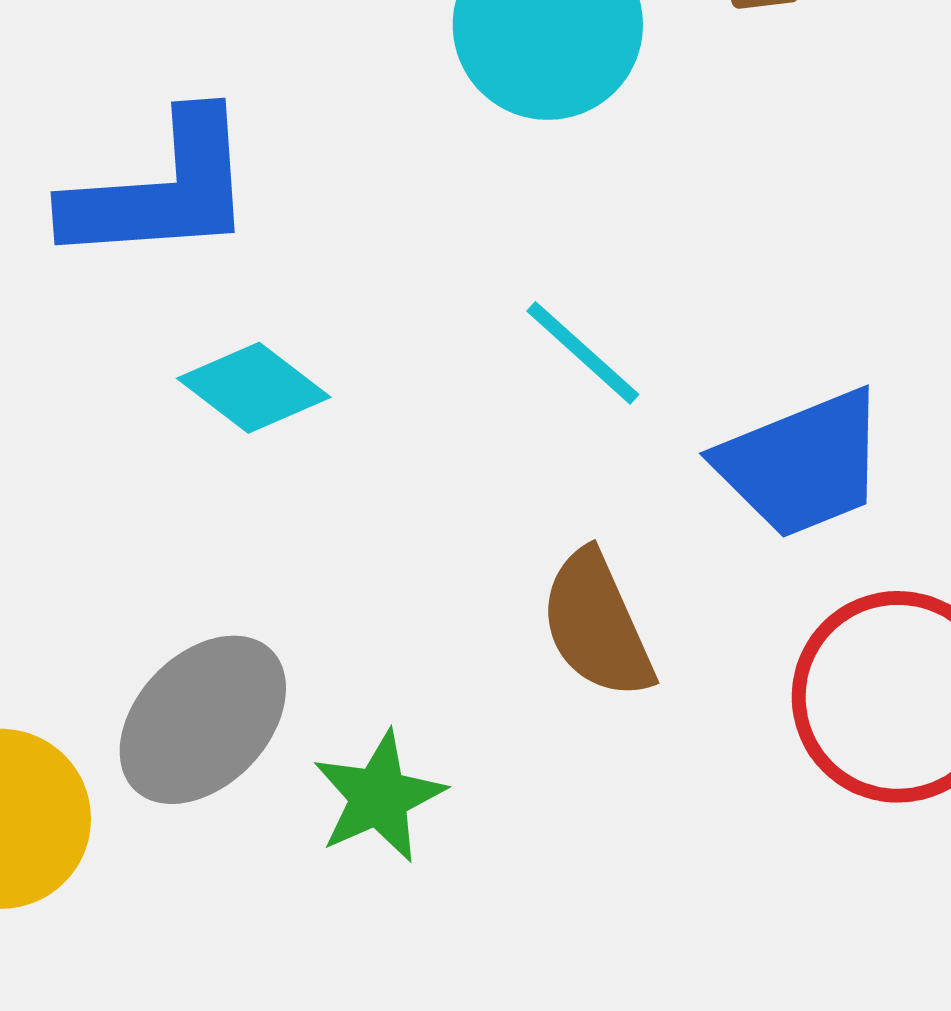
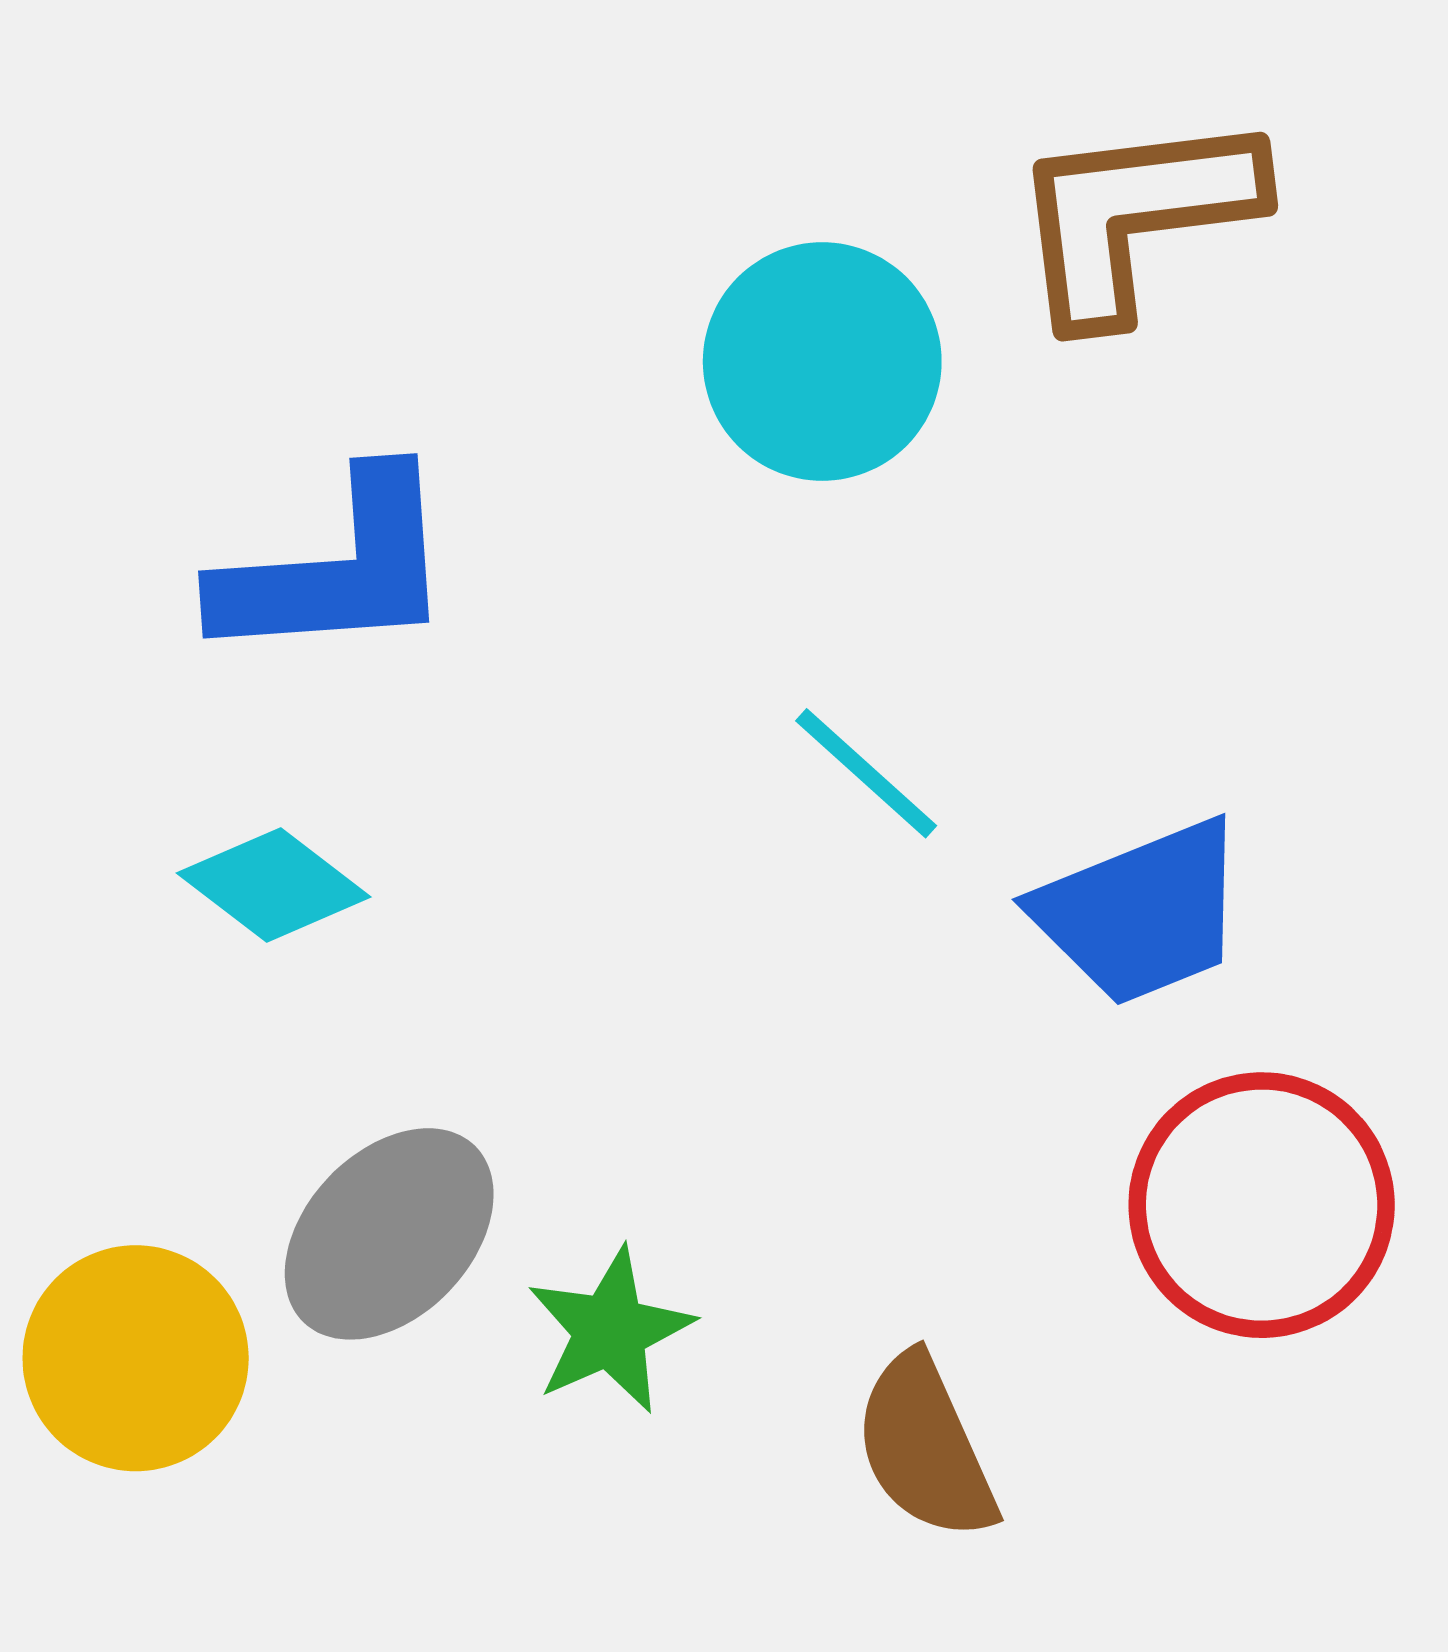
cyan diamond: (254, 388) -> (274, 885), moved
brown semicircle: (597, 625) -> (925, 1447), moved

